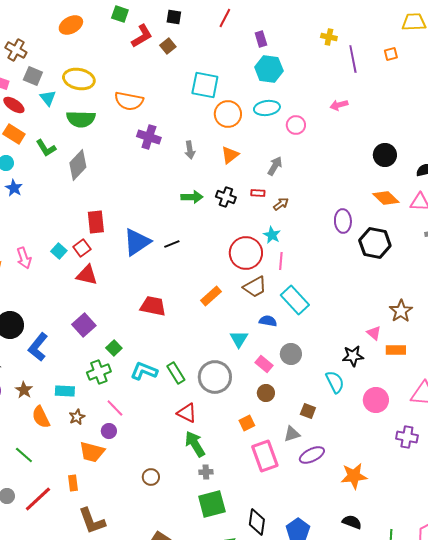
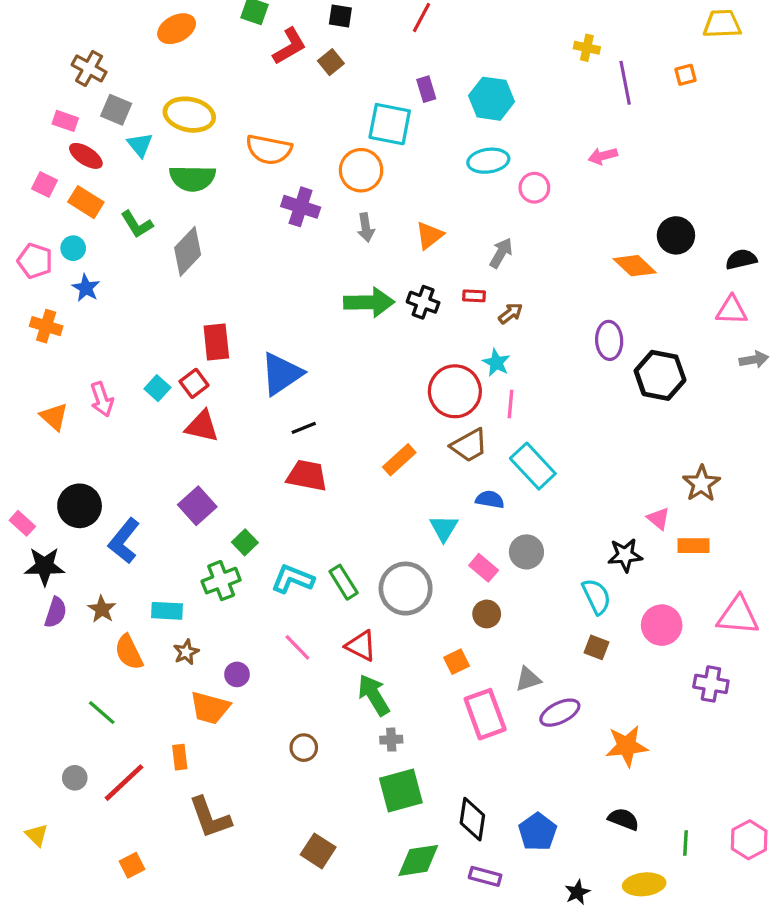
purple rectangle: (261, 39) -> (426, 89), moved
orange circle: (228, 114) -> (361, 170), moved
green arrow: (192, 197) -> (369, 302), size x1.4
orange diamond: (386, 198) -> (635, 266), moved
black line: (172, 244) -> (304, 428), moved
pink line: (115, 408) -> (297, 647), moved
brown square: (308, 411) -> (596, 647), moved

